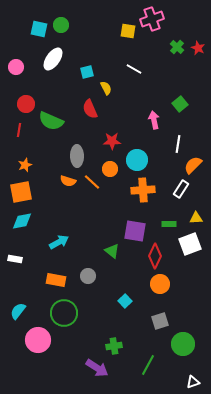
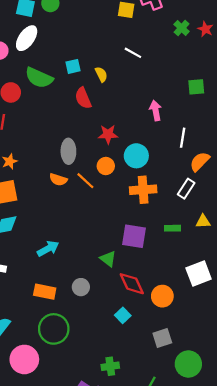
white ellipse: (53, 59) -> (27, 38), moved
cyan square: (87, 72) -> (73, 66), moved
green square: (180, 104) -> (196, 87), moved, turned 35
green semicircle: (51, 121) -> (39, 78), moved
white square: (190, 244) -> (199, 273), moved
red diamond: (155, 256) -> (132, 284), moved, turned -50

